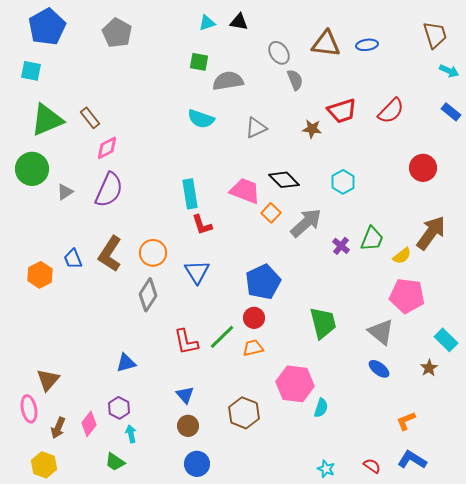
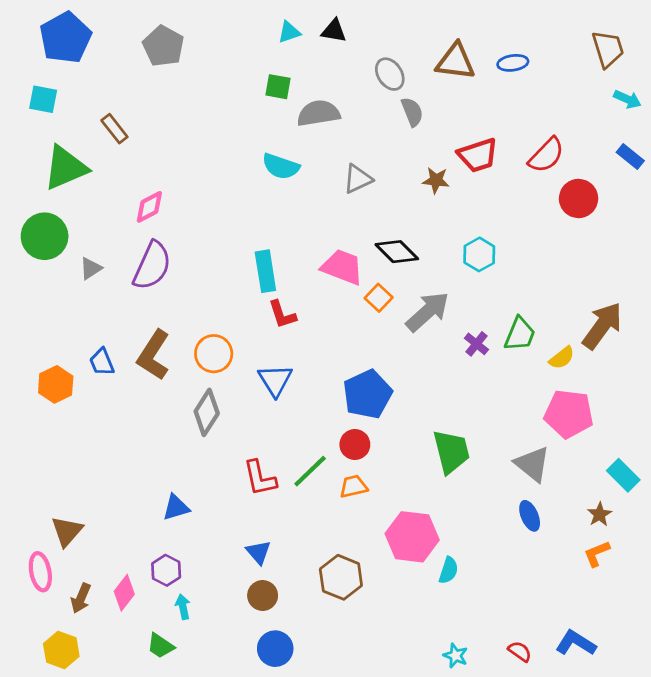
brown rectangle: (90, 118) -> (114, 129), moved
red circle: (423, 168) -> (579, 199), moved
blue ellipse: (379, 369) -> (530, 516), turned 30
orange L-shape: (406, 421) -> (597, 554), moved

